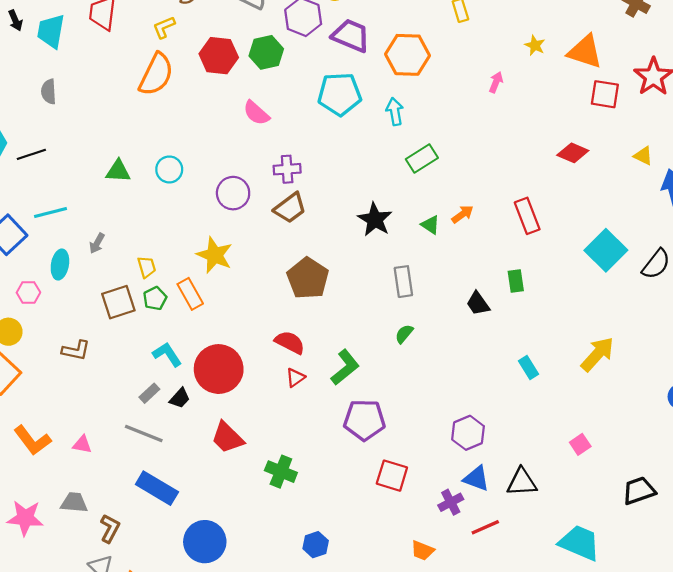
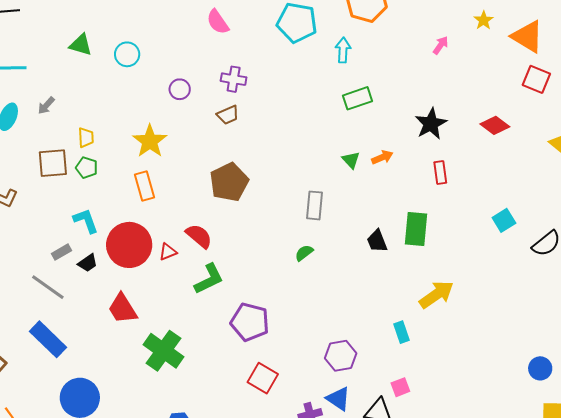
purple circle: (233, 193) -> (180, 89), size x0.7
brown trapezoid: (290, 208) -> (228, 115), size x0.7
red rectangle: (527, 216) -> (440, 173), size x0.7
black star: (375, 220) -> (431, 124), moved
cyan square: (606, 250) -> (504, 220), size x0.6
green rectangle: (516, 281) -> (416, 229), size x1.6
orange rectangle: (190, 294) -> (145, 186), moved
green pentagon: (155, 298) -> (87, 168), turned 30
yellow arrow: (597, 354) -> (436, 295), moved
green L-shape: (345, 367) -> (209, 279), moved
cyan rectangle: (529, 367) -> (401, 332), moved
red triangle: (295, 377) -> (168, 252), moved
pink square: (580, 444) -> (400, 387), moved
green cross: (281, 472) -> (163, 351), size x1.4

